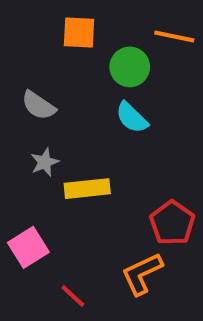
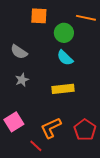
yellow rectangle: (87, 189) -> (63, 89), moved
red pentagon: (172, 223) -> (85, 130), moved
orange L-shape: (142, 274) -> (51, 128), moved

